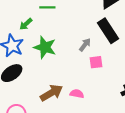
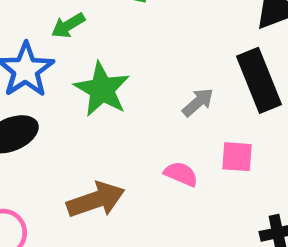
pink square: (96, 62) -> (237, 157), moved
pink semicircle: (77, 94) -> (181, 174), moved

